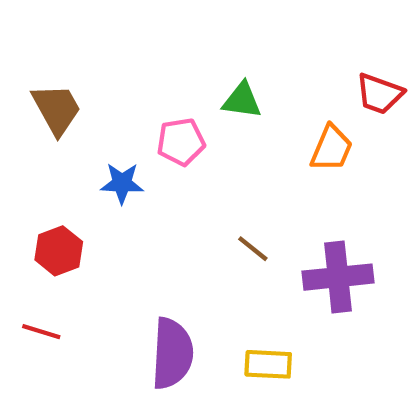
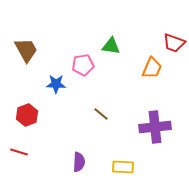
brown line: (253, 249) -> (101, 114), moved
purple semicircle: (172, 353) -> (79, 162), size x0.6

